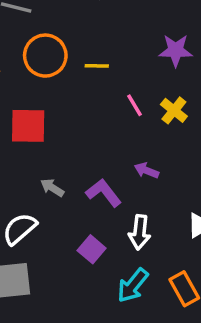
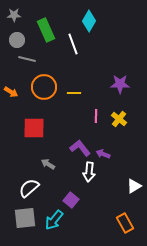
pink line: (134, 105) -> (96, 116), turned 32
purple L-shape: (104, 193) -> (80, 148), moved
white arrow: (140, 232) -> (89, 172), moved
cyan arrow: (133, 285) -> (54, 220), moved

